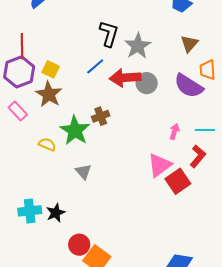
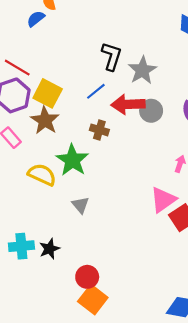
red line: (22, 46) -> (17, 68), turned -60
yellow square: (51, 69) -> (48, 93), size x1.5
brown cross: (101, 116) -> (99, 130), moved, turned 36
yellow semicircle: (47, 144) -> (42, 175), size x1.5
red circle: (79, 245) -> (87, 277), moved

